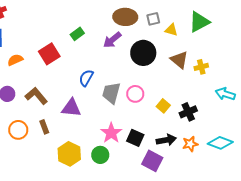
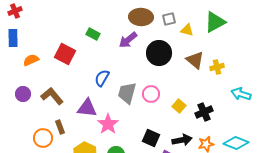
green rectangle: (77, 34) -> (93, 34), turned 64
red square: (49, 54) -> (65, 54), turned -30
orange circle: (18, 130) -> (43, 138), moved
pink star: (111, 133) -> (108, 124), moved

